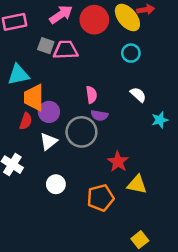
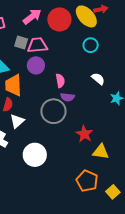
purple circle: (49, 112) -> (36, 65), moved
white triangle: (49, 141) -> (17, 121), moved
white circle: (56, 184) -> (35, 155), size x1.5
orange pentagon: (101, 198) -> (87, 181), moved, turned -30
yellow square: (140, 240) -> (113, 192), moved

